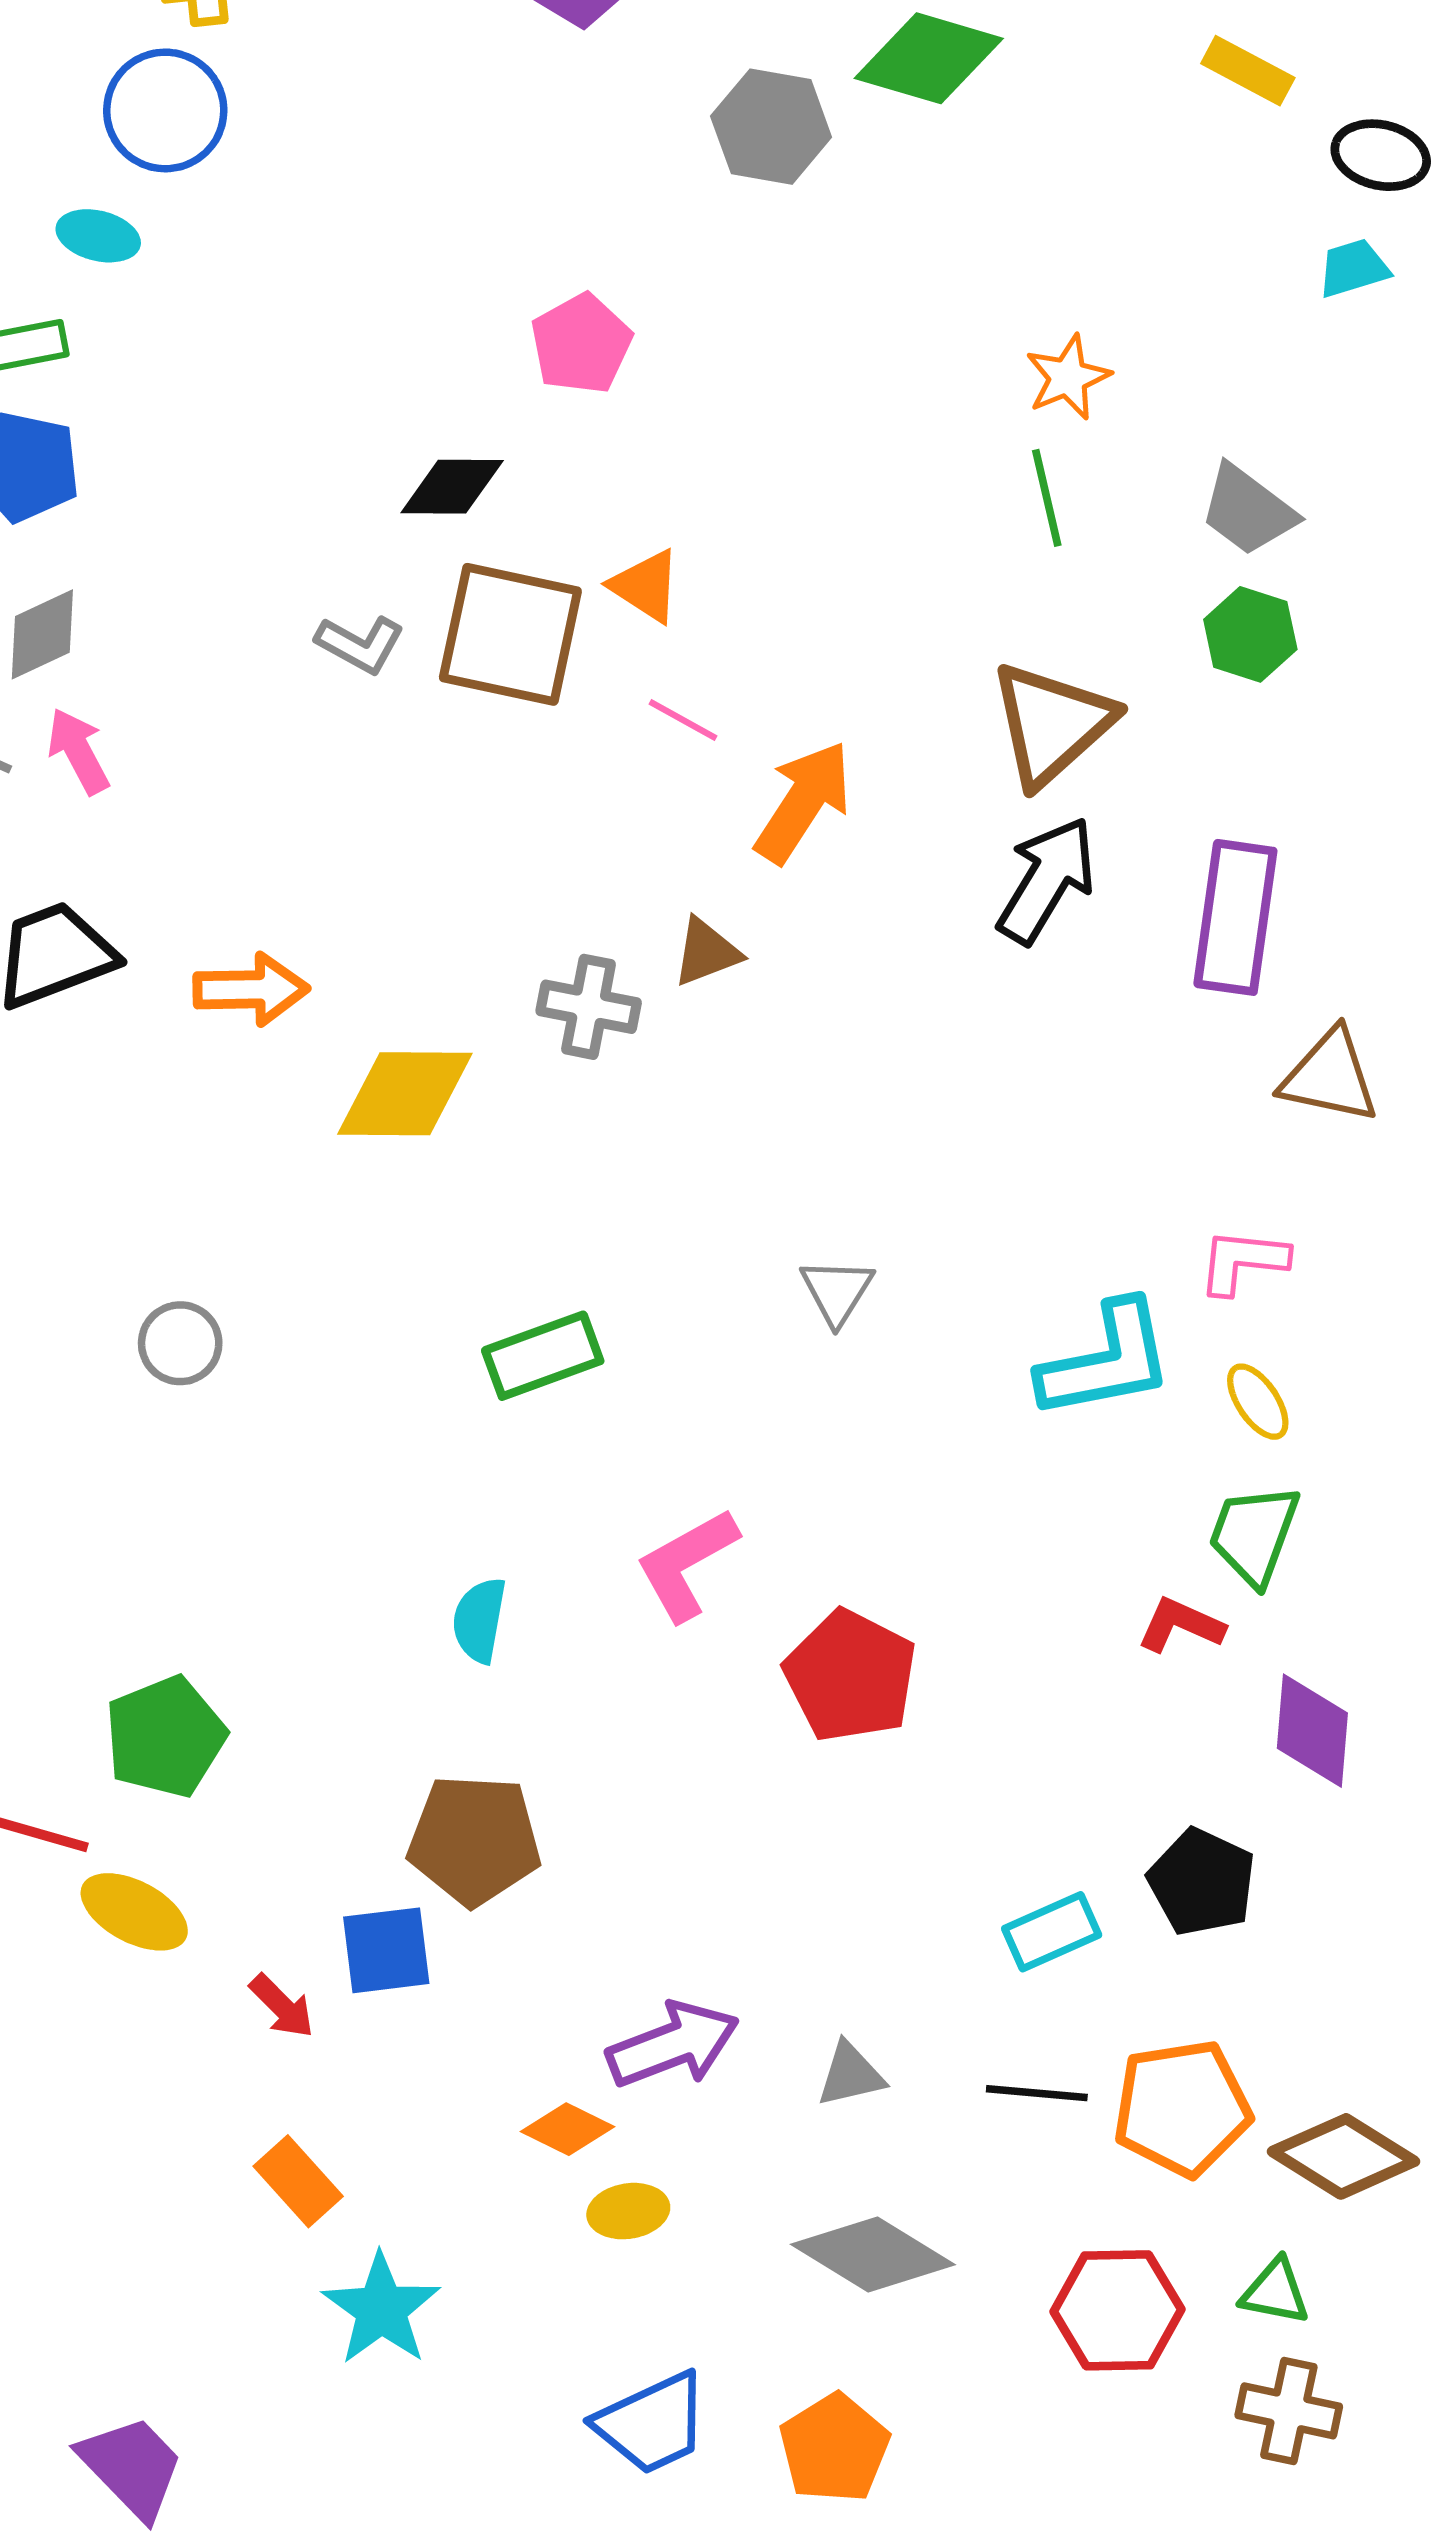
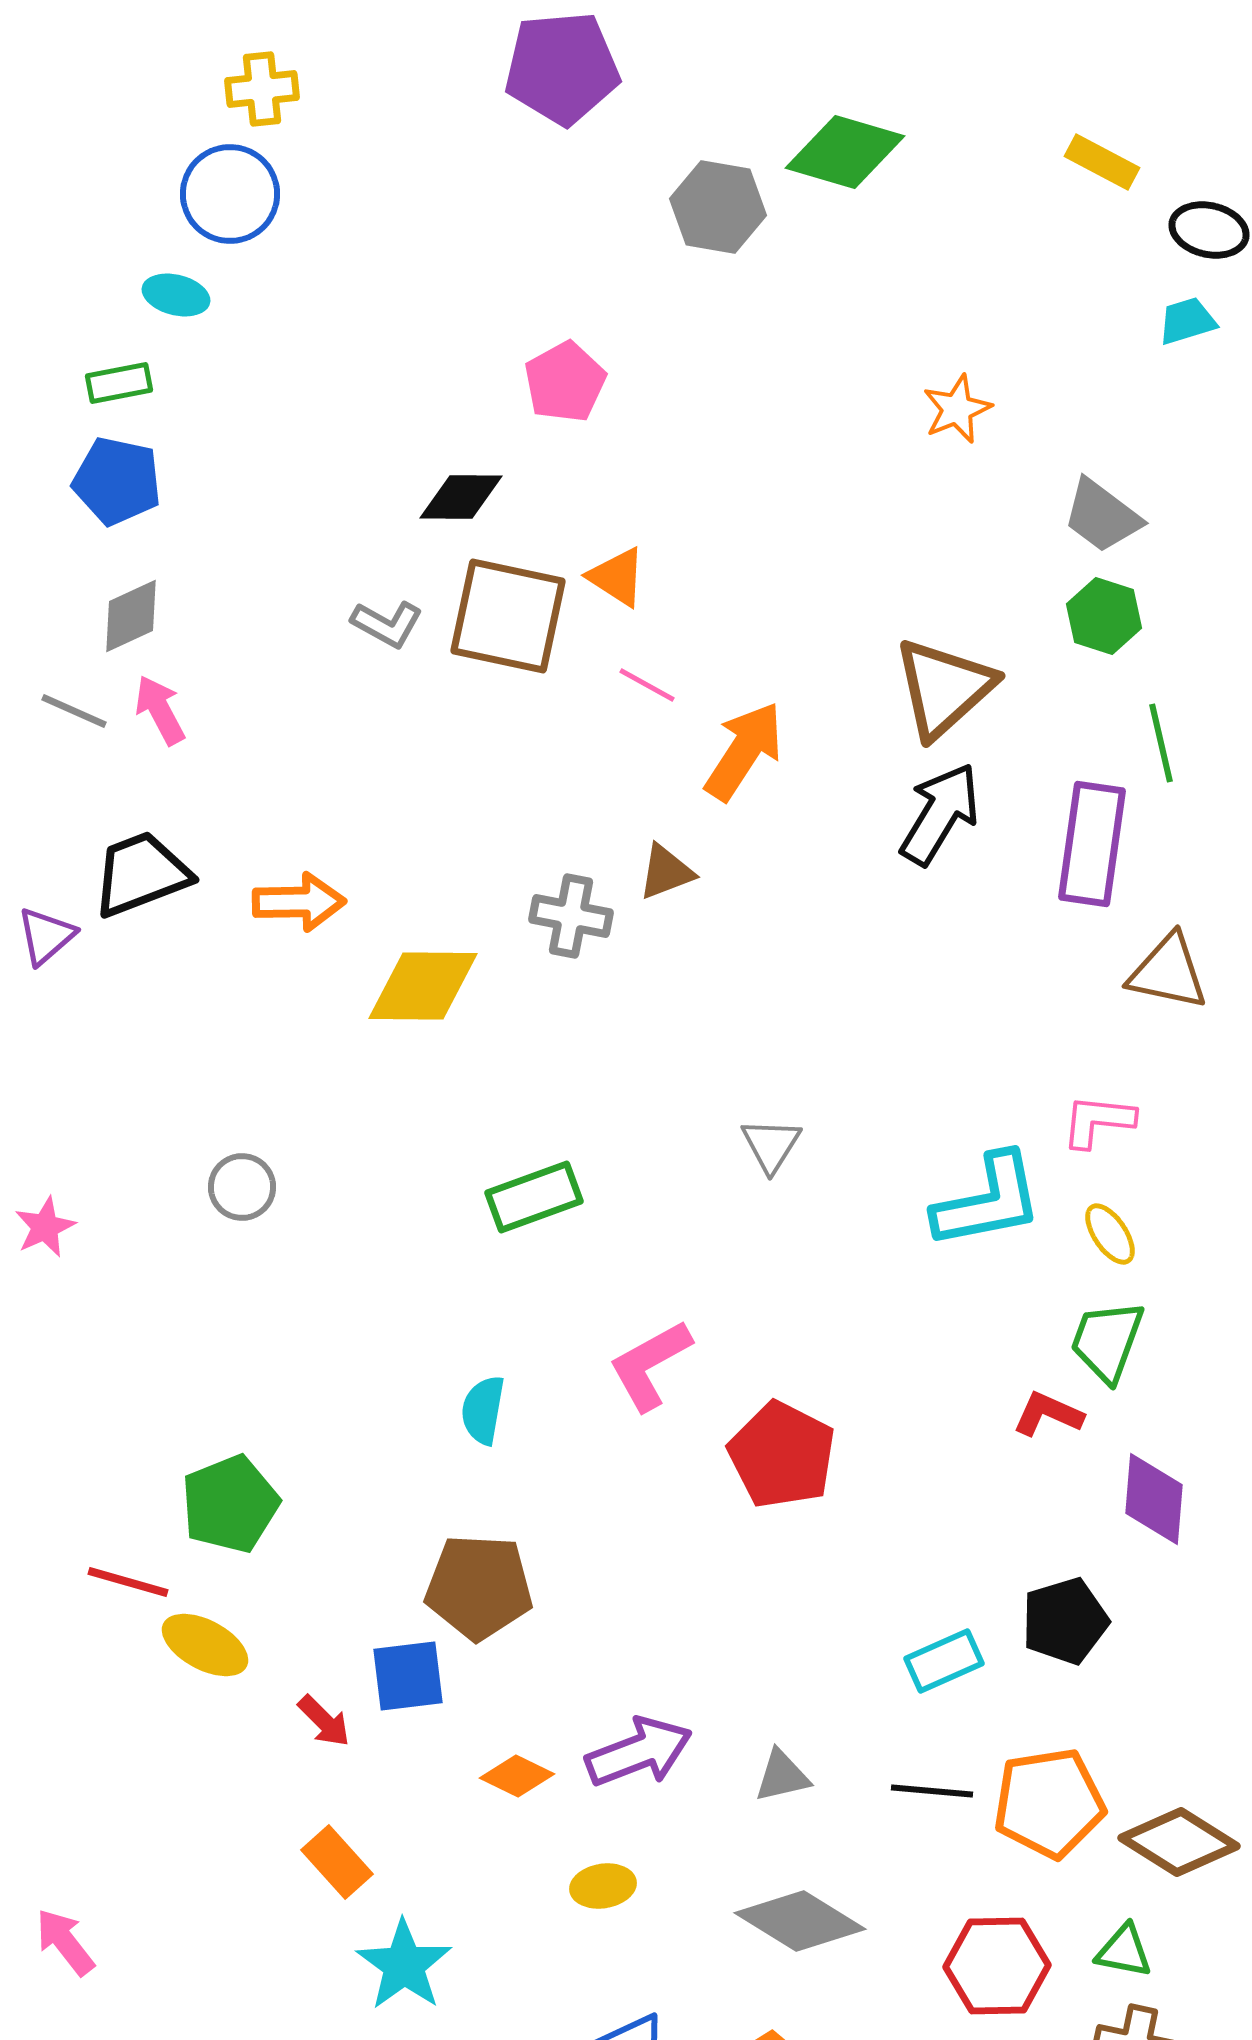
green line: (1047, 498) -> (1161, 743), moved
black pentagon: (1202, 1882) -> (1065, 1621), turned 30
orange diamond: (567, 2129) -> (517, 1776), moved

